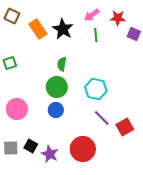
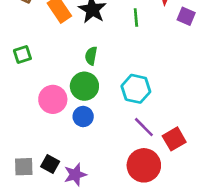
pink circle: (17, 109) -> (53, 99), moved
red circle: (83, 149) -> (144, 165), moved
purple star: (50, 154) -> (75, 175), turned 30

